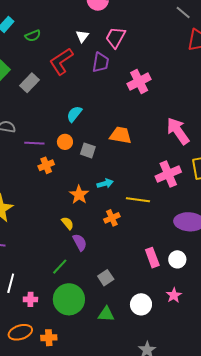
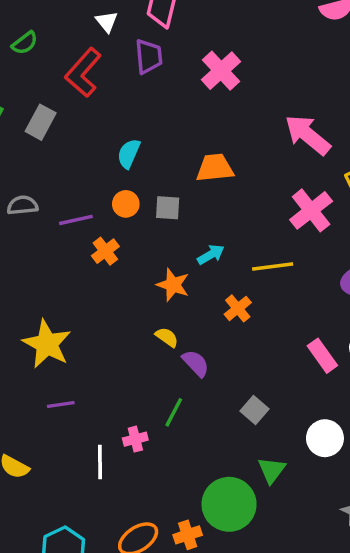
pink cross: (30, 299) -> (135, 439), moved
green circle: (69, 299) -> (229, 504), moved
green triangle: (106, 314) -> (272, 470), turned -42

